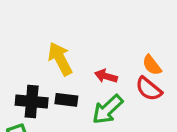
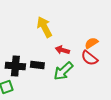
yellow arrow: (60, 59) -> (44, 27), moved
orange semicircle: (152, 65) -> (91, 43), turned 96

